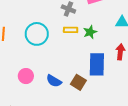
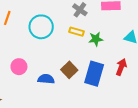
blue semicircle: (54, 81) -> (46, 79), turned 140
brown square: (78, 82) -> (69, 70), moved

